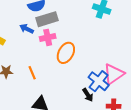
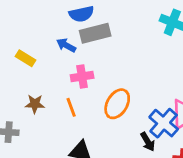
pink cross: (48, 37) -> (82, 76), moved
orange ellipse: (66, 53) -> (117, 104), moved

